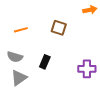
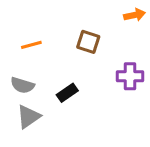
black rectangle: (45, 62) -> (67, 93), turned 32
purple cross: (87, 69) -> (130, 76), moved

